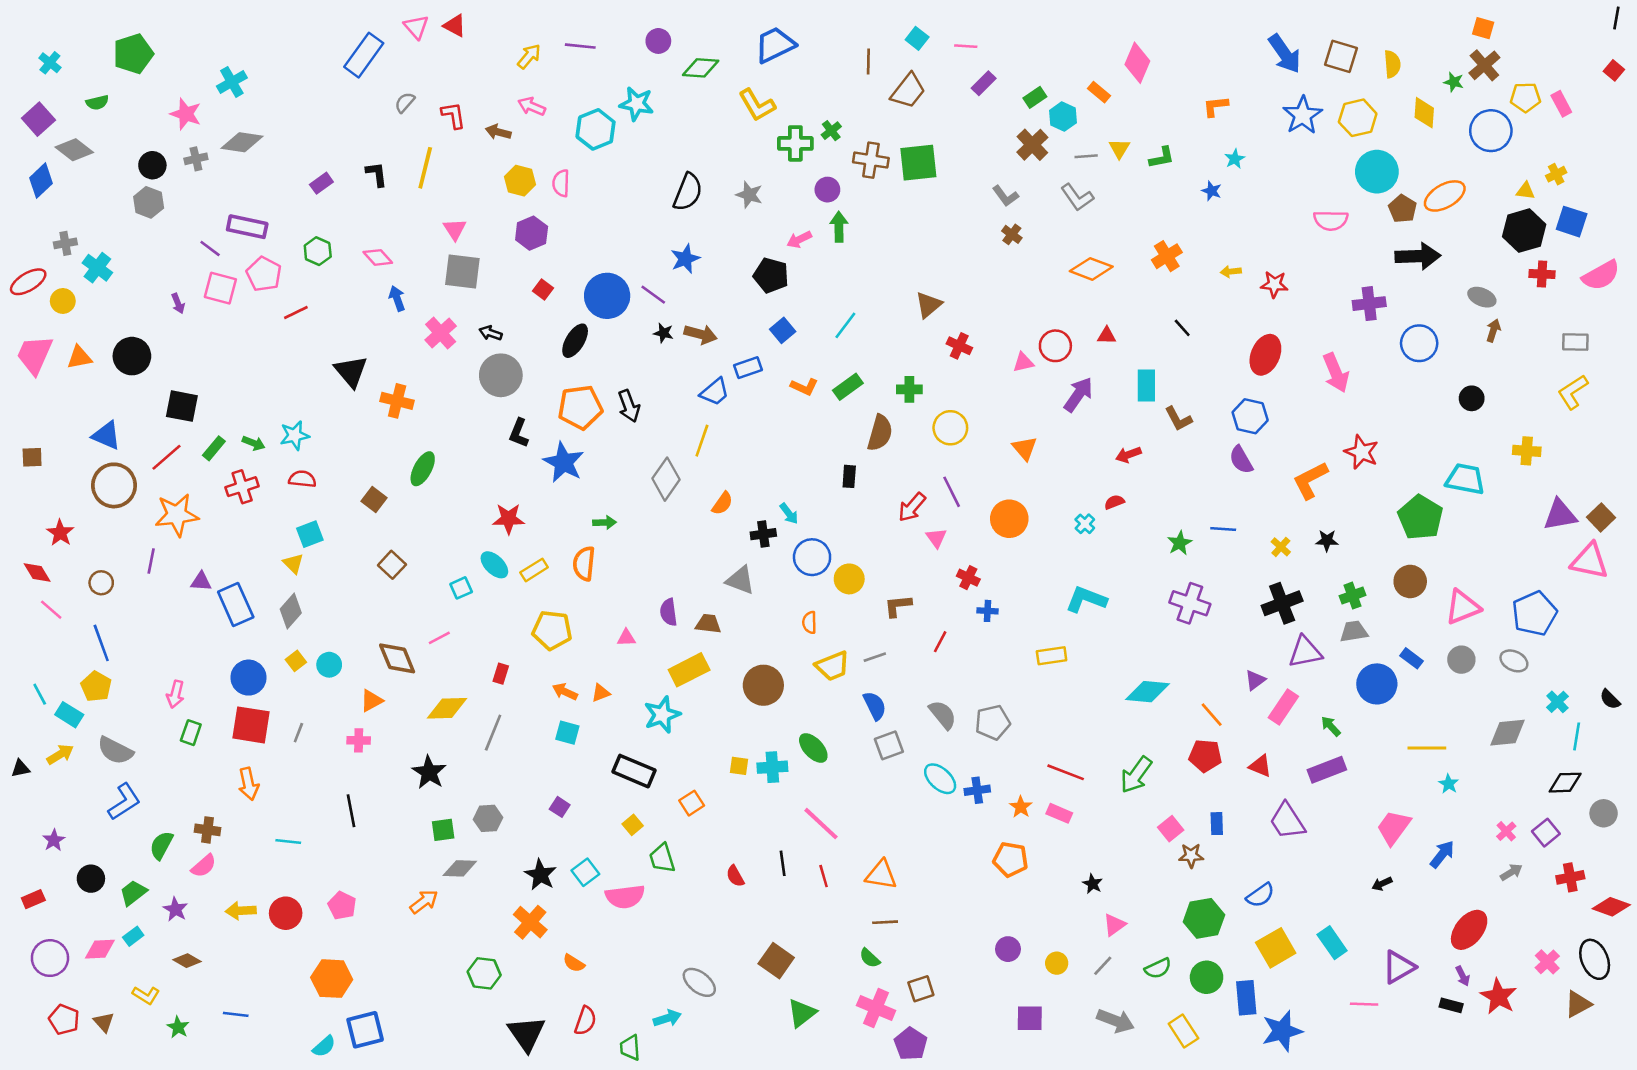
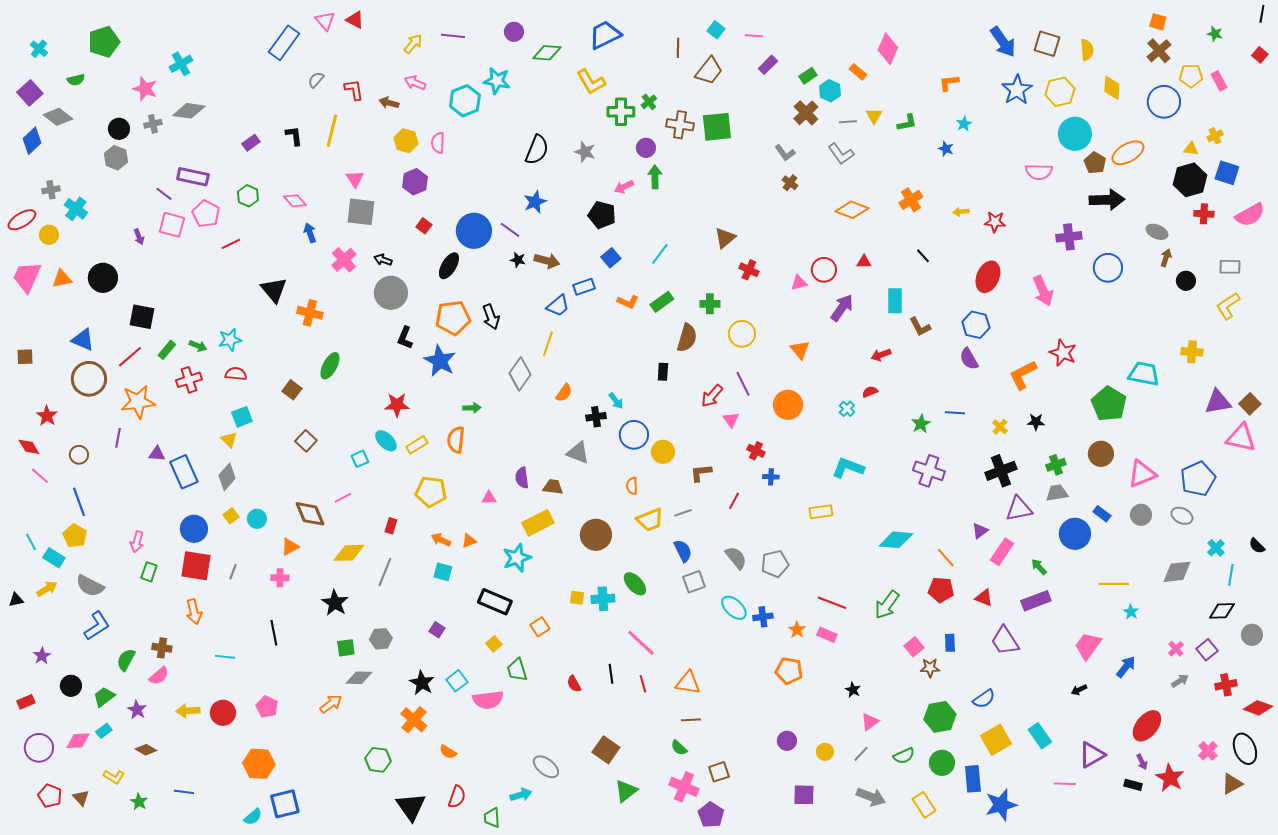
green star: (1454, 82) -> (1215, 34), moved
black circle: (1472, 398) -> (1186, 281), moved

